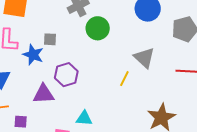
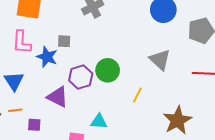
green circle: (98, 28) -> (108, 70), moved
yellow line: (124, 79) -> (137, 95), moved
purple triangle: (44, 94) -> (58, 97), turned 30

